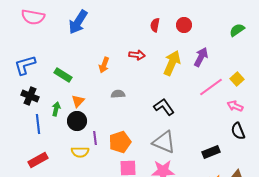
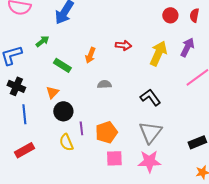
red semicircle: (155, 25) -> (194, 15), moved
green rectangle: (63, 75) -> (62, 65), moved
orange triangle: (78, 101) -> (52, 92), moved
green arrow: (56, 109) -> (42, 41), moved, turned 40
gray triangle: (164, 142) -> (150, 132), turned 45
yellow semicircle: (80, 152) -> (66, 142), turned 66

